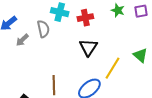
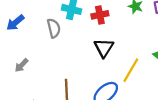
gray arrow: (22, 40) -> (21, 65), moved

